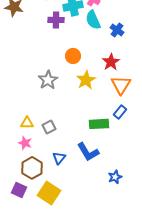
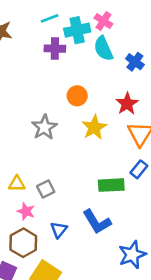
pink star: (25, 143) -> (26, 211), moved
blue star: (115, 177) -> (132, 255), size x1.5

